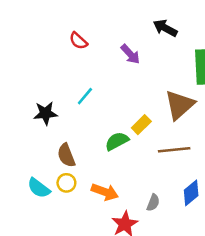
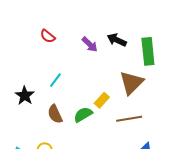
black arrow: (165, 28) -> (117, 40), moved
black star: (45, 113) -> (25, 96), turned -30
brown semicircle: (66, 155) -> (55, 114), moved

